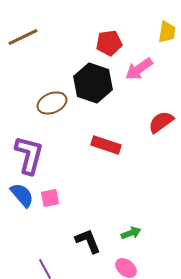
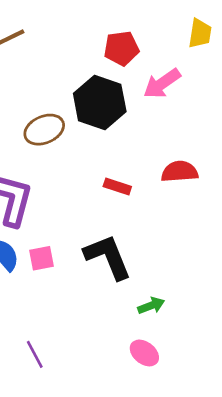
red semicircle: (161, 122) -> (180, 172), moved, turned 32
red rectangle: (106, 145) -> (117, 186), size x0.7
black L-shape: (88, 241) -> (108, 257), moved, size x1.4

